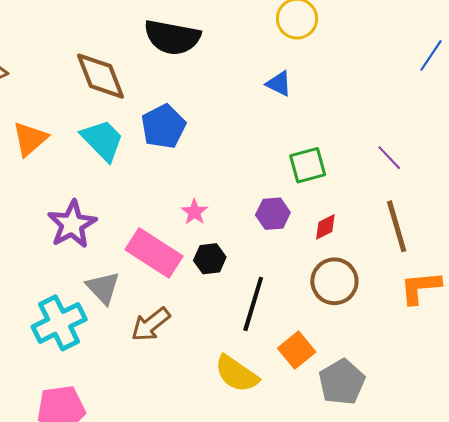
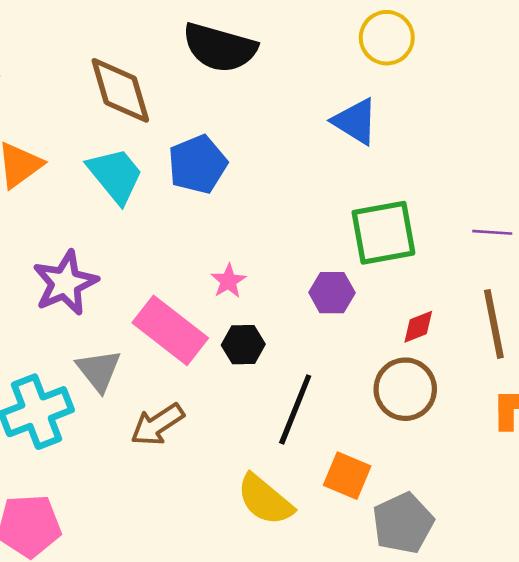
blue triangle: (279, 84) -> (355, 121), size x1.4
purple line: (389, 158) -> (492, 232), turned -48
green square: (308, 165) -> (383, 233), size x1.4
red diamond: (325, 227) -> (418, 327), moved
orange square: (297, 350) -> (347, 476), turned -33

